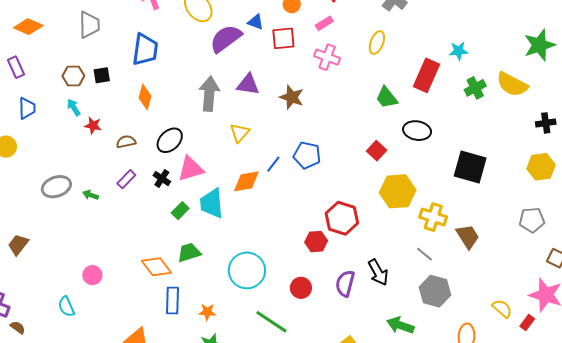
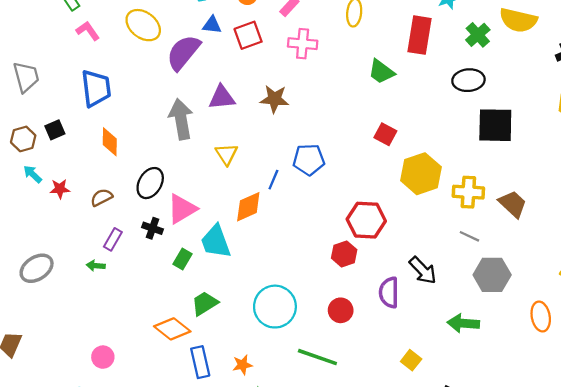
black ellipse: (417, 131) -> (468, 80), moved
green arrow: (91, 195) -> (96, 266), moved

